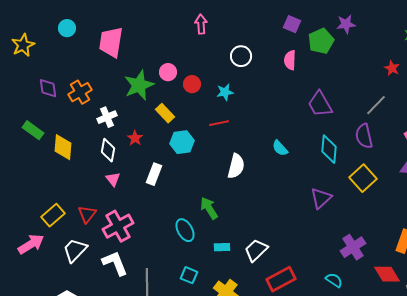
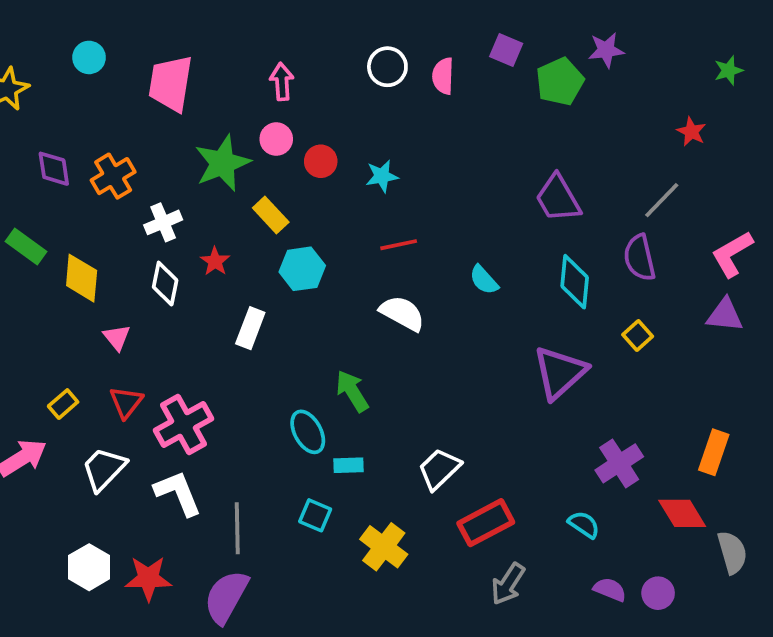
pink arrow: (201, 24) -> (282, 82), moved
white circle: (241, 56) -> (387, 67), moved
pink semicircle: (290, 60) -> (443, 76), moved
red line: (219, 123) -> (399, 245), moved
white semicircle: (236, 166) -> (402, 313), turned -75
yellow square: (363, 178) -> (638, 335), size x0.6
pink triangle: (113, 179) -> (117, 337), moved
purple triangle: (321, 198) -> (560, 373), size x1.4
yellow rectangle: (53, 215) -> (63, 404), size x0.7
cyan rectangle: (222, 247) -> (349, 465), moved

